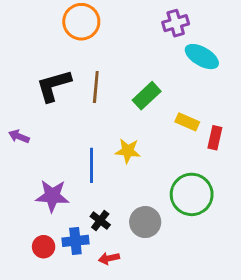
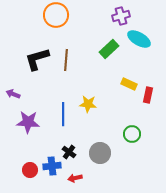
green rectangle: (147, 96) -> (109, 49), moved
green circle: (192, 194) -> (132, 134), size x0.6
purple star: (52, 196) -> (28, 122), moved

